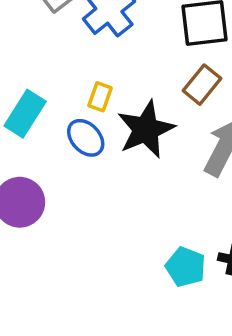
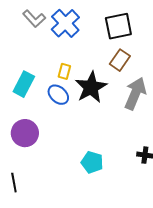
cyan pentagon: (186, 267) -> (92, 162), moved

